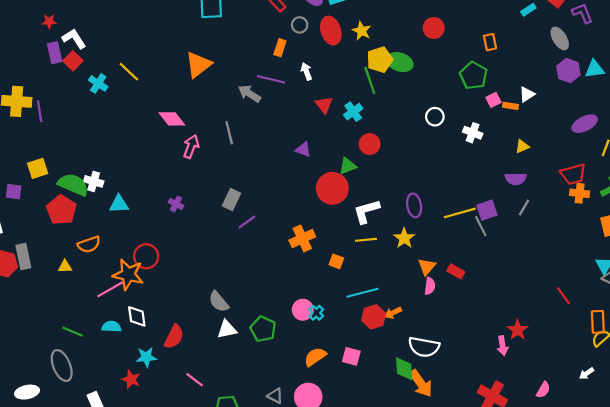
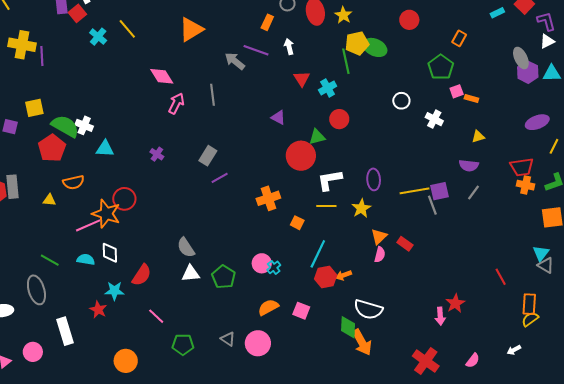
gray ellipse: (560, 38) -> (521, 58), moved
orange rectangle: (490, 42) -> (459, 38), turned 35
white triangle: (527, 94) -> (547, 41), moved
cyan line: (363, 293) -> (318, 254), turned -56

